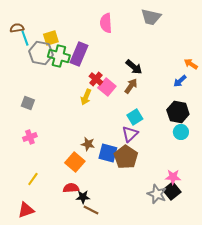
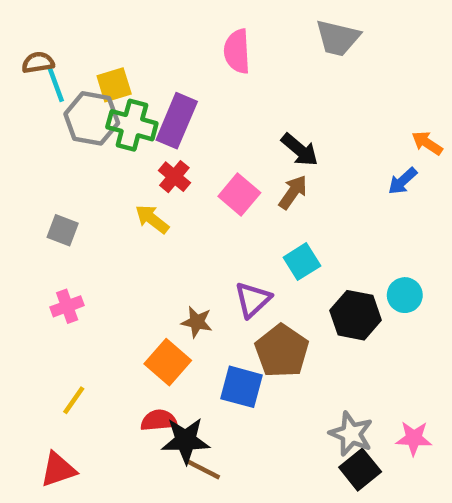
red cross: (96, 79) -> (174, 177), moved
yellow arrow: (86, 97) -> (152, 219), moved, turned 105
black hexagon: (178, 112) -> (356, 315), moved
purple triangle: (130, 134) -> (253, 300), moved
blue square: (108, 153) -> (242, 387), moved
pink star: (173, 177) -> (414, 438), moved
black square: (172, 191) -> (360, 470), moved
black star: (83, 197) -> (186, 440), size x1.5

